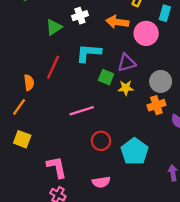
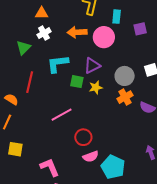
orange semicircle: (29, 83) -> (11, 99), turned -40
cyan pentagon: (135, 151) -> (113, 167), moved
pink semicircle: (101, 182) -> (91, 156), moved

